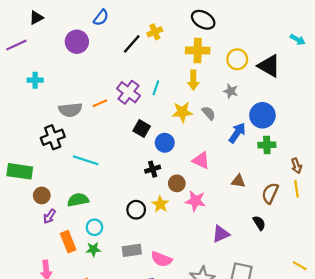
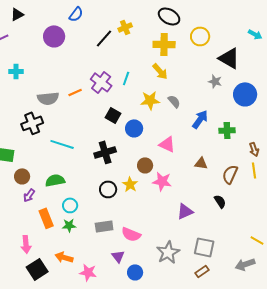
yellow circle: (237, 59) -> (200, 36), moved
yellow arrow: (193, 80) -> (160, 71), turned -42
gray star: (231, 91) -> (215, 81), moved
blue circle: (262, 115) -> (245, 94), moved
black cross: (153, 169) -> (105, 152), moved, size x1.5

